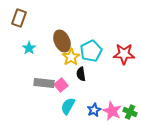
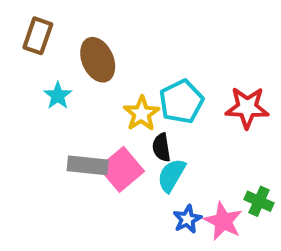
brown ellipse: (62, 41) -> (98, 60), moved
pink square: (61, 85) -> (122, 169), size x1.5
cyan semicircle: (68, 106) -> (171, 175), moved
green cross: (130, 112) -> (259, 201), moved

